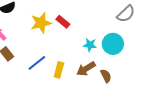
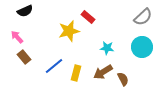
red rectangle: (63, 22) -> (88, 17), moved
yellow star: (41, 23) -> (69, 31), moved
cyan circle: (113, 44) -> (142, 47), moved

